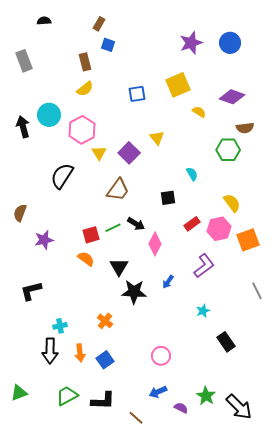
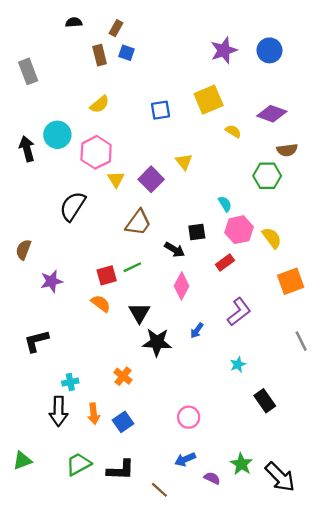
black semicircle: (44, 21) -> (74, 22), moved
brown rectangle: (85, 62) -> (100, 55), moved
black arrow: (136, 224) -> (175, 250), moved
pink hexagon: (219, 229) -> (239, 230), moved

